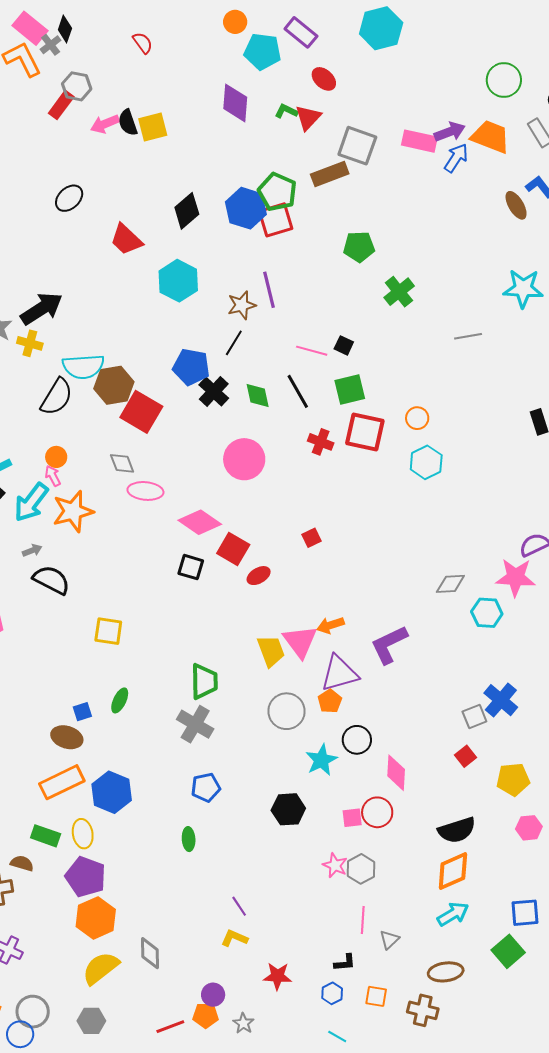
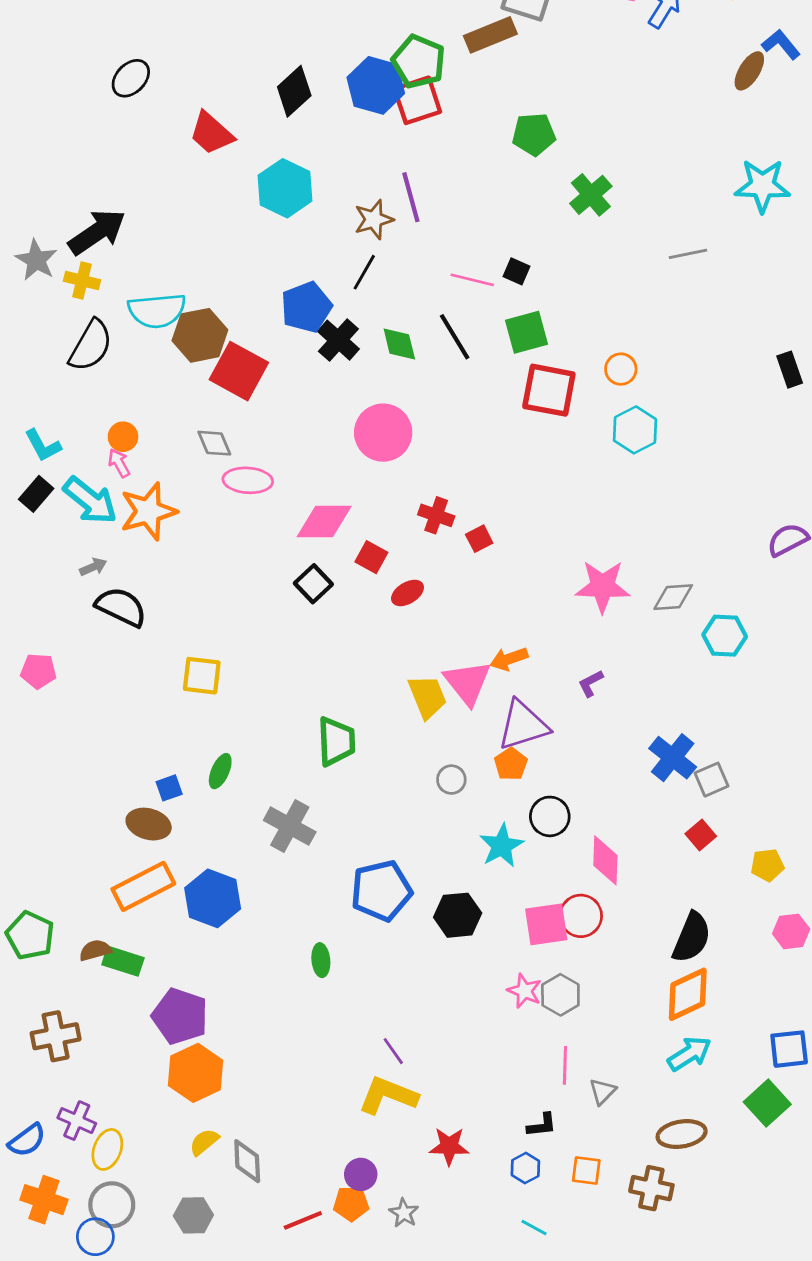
brown ellipse: (516, 205) -> (749, 71), turned 64
blue pentagon: (191, 367) -> (306, 307), turned -30
black semicircle: (57, 397) -> (91, 346), moved
red cross: (321, 442) -> (436, 515), moved
cyan arrow: (31, 502) -> (90, 501), turned -87
pink diamond: (200, 522) -> (324, 521), turned -33
red square: (233, 549) -> (371, 557), size x0.7
black square: (191, 567) -> (313, 584), turned 32
pink star: (516, 577) -> (603, 586), moved
purple L-shape: (389, 645) -> (591, 683), size x0.5
blue cross: (501, 700) -> (673, 758), moved
gray circle: (287, 711) -> (451, 780), size x0.6
gray cross: (195, 724) -> (290, 826), moved
yellow pentagon: (513, 779) -> (767, 865), size x0.7
blue pentagon: (206, 787) -> (381, 891), moved, size x1.5
pink square: (352, 818) -> (546, 924), size x1.6
black semicircle: (457, 830) -> (692, 937), turned -48
yellow ellipse: (83, 834) -> (107, 1149), moved, turned 32
brown semicircle: (22, 863) -> (95, 950), moved, turned -30
yellow L-shape: (234, 938) -> (388, 1095), size x1.6
gray diamond: (150, 953) -> (247, 1161), moved
yellow semicircle: (101, 968) -> (204, 1142), size x0.6

